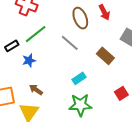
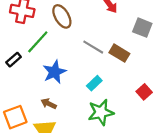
brown ellipse: (80, 18) -> (62, 16), moved
gray line: (70, 43) -> (93, 47), moved
blue star: (29, 60) -> (54, 72), moved, size x1.5

